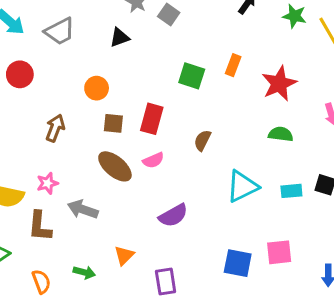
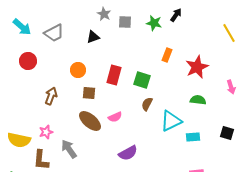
gray square: (169, 14) -> (125, 22), turned -32
green star: (294, 16) -> (154, 23), moved
green square: (192, 76) -> (142, 80), moved
red rectangle: (152, 119) -> (114, 75), moved
cyan triangle: (242, 186) -> (171, 121), moved
cyan rectangle: (291, 191) -> (193, 137), moved
gray arrow: (83, 209) -> (69, 149), turned 36

